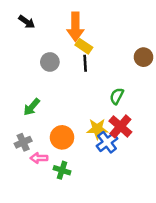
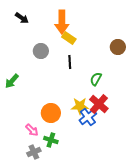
black line: (85, 63) -> (70, 62), moved
green arrow: (32, 107) -> (12, 81), moved
gray cross: (23, 142) -> (34, 152), moved
pink arrow: (39, 158) -> (32, 130), turned -136

